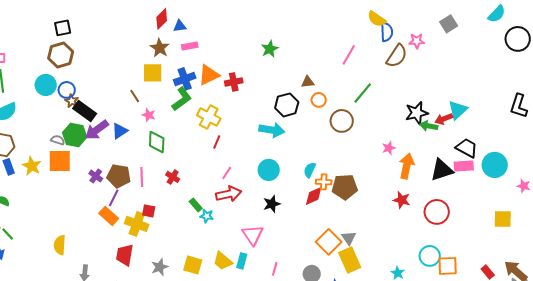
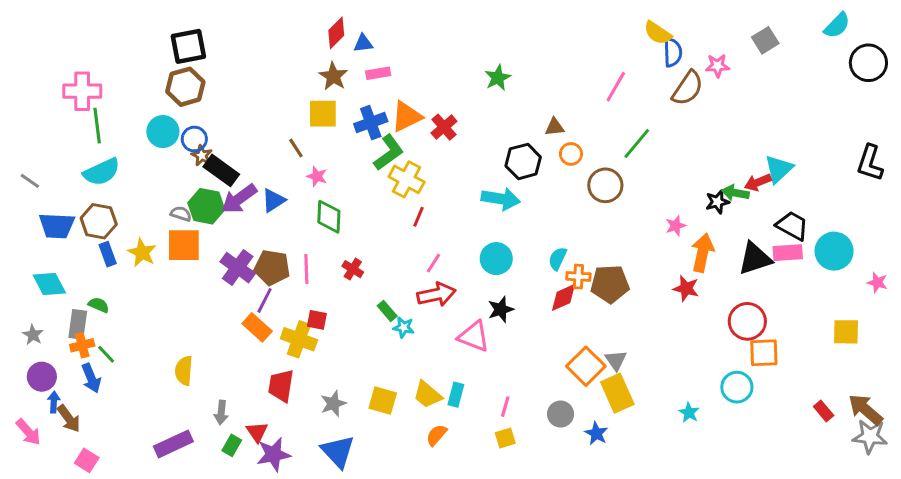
black square: (63, 28) -> (188, 46), size x1.4
red cross: (234, 82) -> (444, 127), turned -30
green L-shape: (182, 99) -> (389, 152), moved
black star: (417, 113) -> (717, 202), moved, size x0.7
purple cross: (96, 176) -> (238, 268), size x1.6
red star: (402, 200) -> (686, 288), moved
pink triangle: (253, 235) -> (474, 336), moved, turned -35
orange square: (448, 266) -> (764, 353), moved

